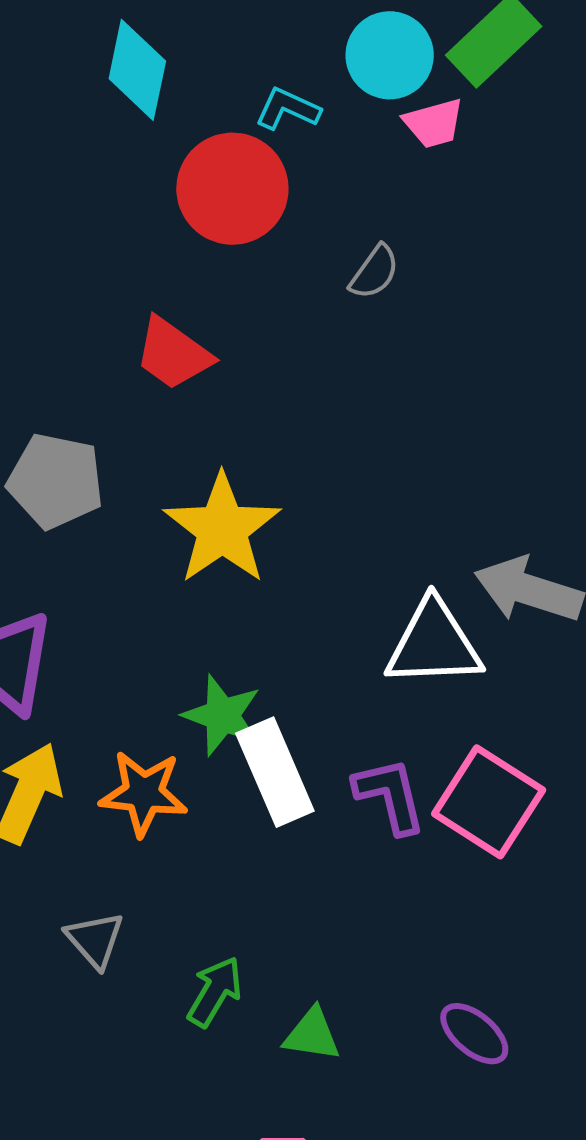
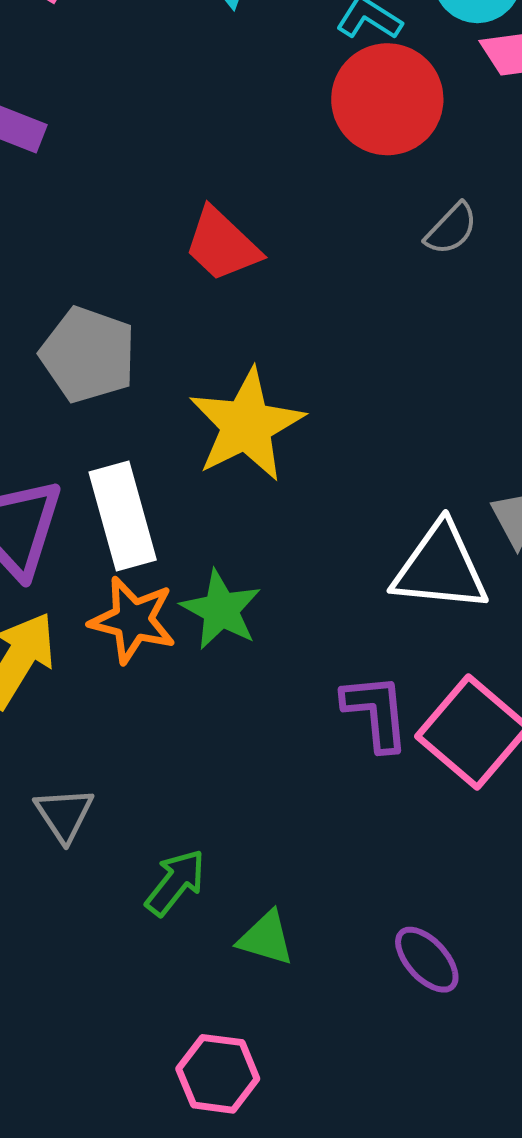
red circle: (232, 189) -> (387, 99), moved
gray semicircle: (374, 272) -> (451, 229), moved
white rectangle: (275, 772) -> (123, 516), moved
orange star: (144, 793) -> (133, 620), moved

